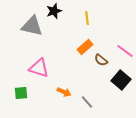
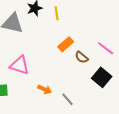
yellow line: (87, 18) -> (57, 13), moved

